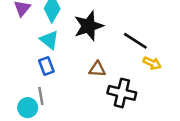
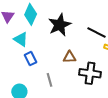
cyan triangle: (49, 40) -> (21, 39), moved
gray line: (41, 96) -> (49, 80), moved

